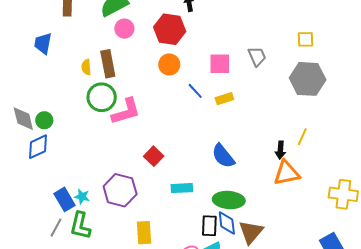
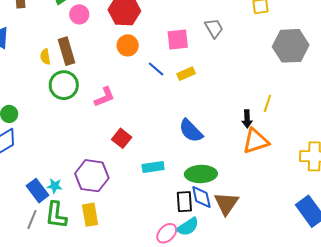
gray hexagon: (308, 79) -> (291, 46), moved
pink L-shape: (126, 111) -> (105, 97), moved, size x0.7
yellow rectangle: (144, 233) -> (90, 215), moved

